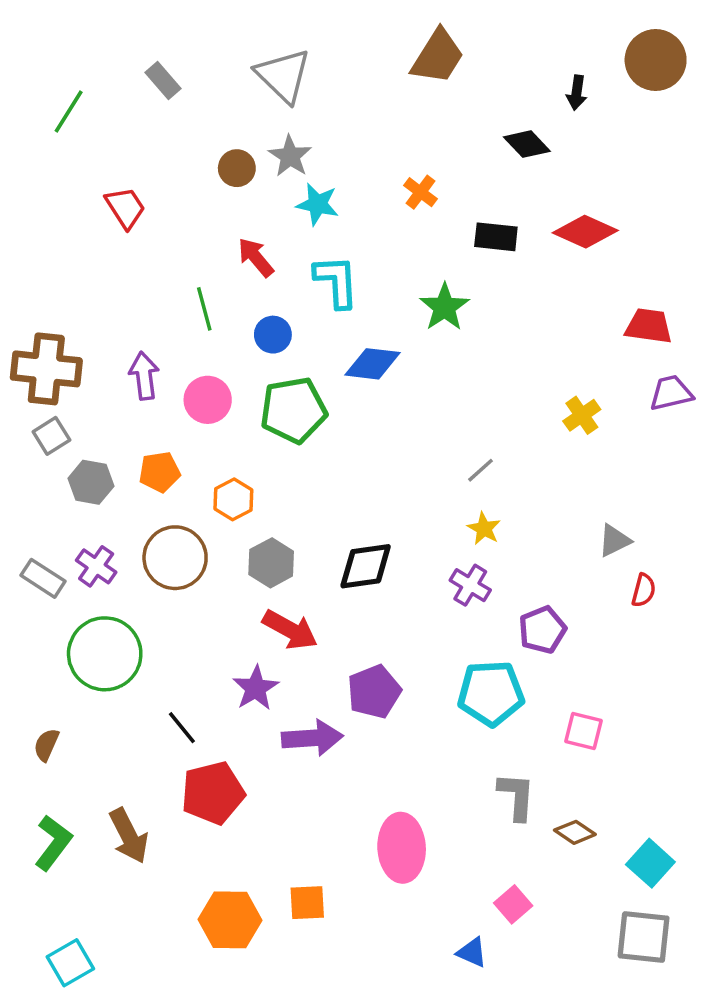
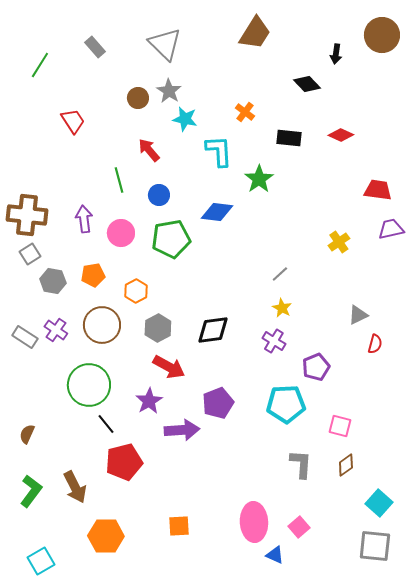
red diamond: (585, 232) -> (341, 135), size x0.7
cyan L-shape: (336, 281) -> (219, 151), moved
green circle: (105, 654) -> (89, 385), moved
brown diamond: (575, 832) -> (346, 465), moved, turned -70
pink ellipse: (402, 848) -> (254, 522), moved
orange hexagon: (230, 920) -> (106, 536), moved

